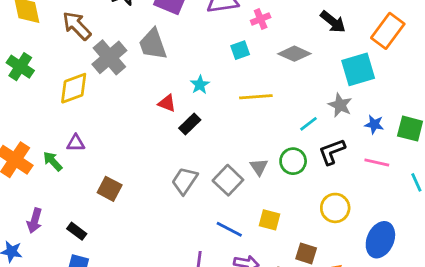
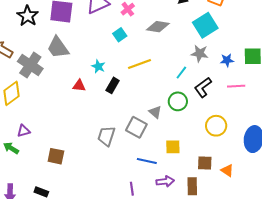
black rectangle: (190, 124) -> (113, 85), moved

